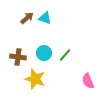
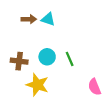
brown arrow: (27, 18) -> (29, 19), turned 40
green line: (65, 55) -> (70, 59), turned -64

